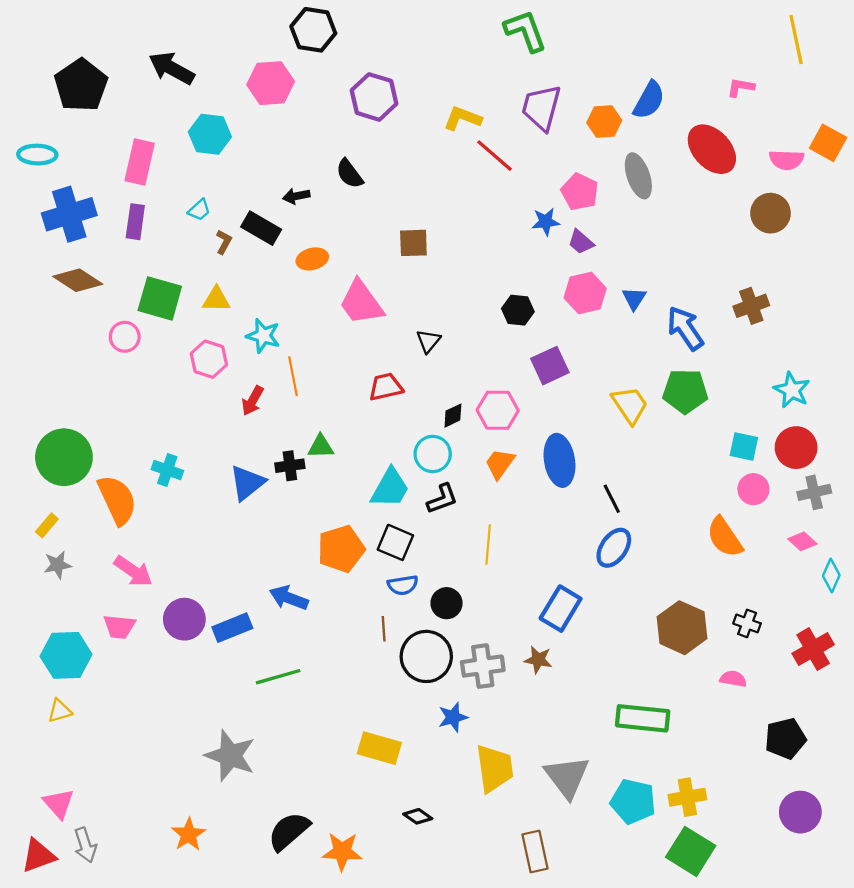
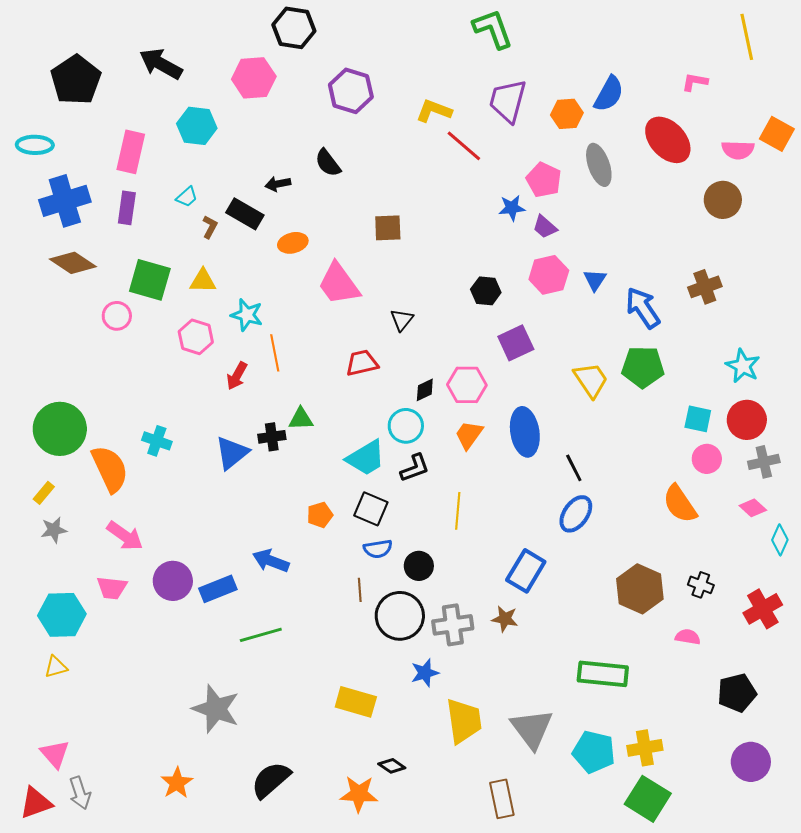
cyan trapezoid: (390, 488) -> (366, 458), turned 30
orange pentagon: (341, 549) -> (320, 515), size x0.6
orange star: (342, 851) -> (359, 794), moved

